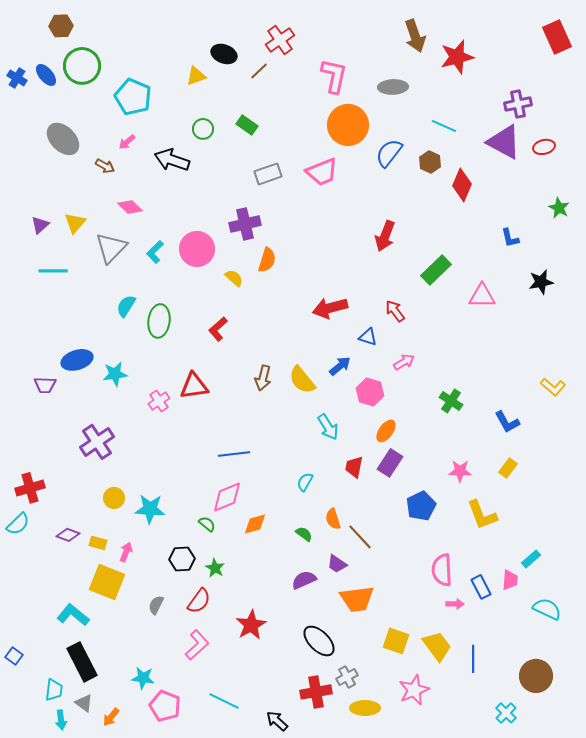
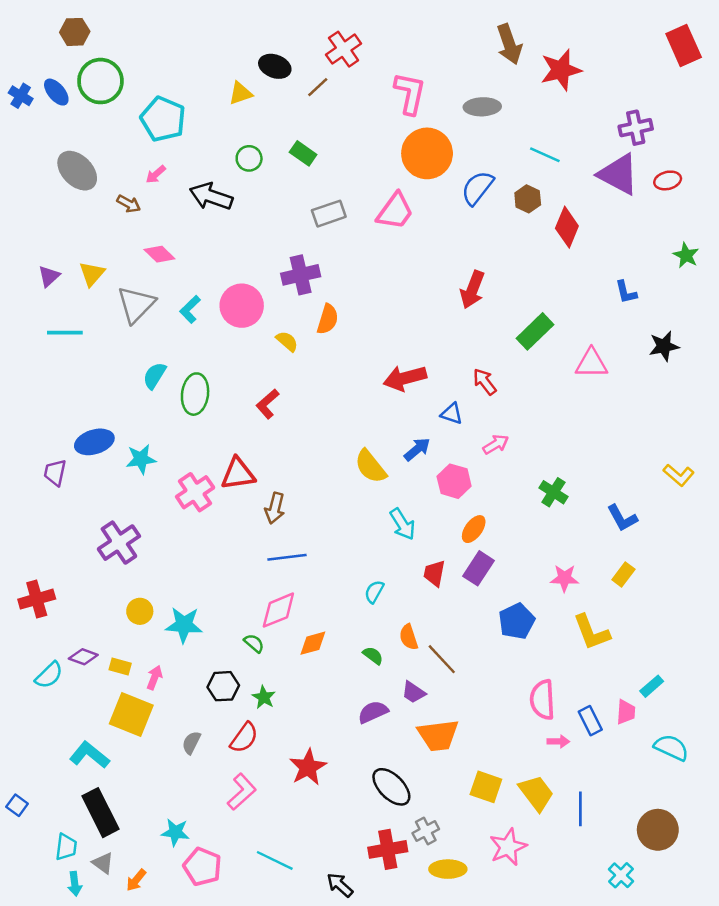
pink trapezoid: (322, 172) -> (395, 211), turned -32
brown arrow: (263, 378) -> (275, 508), moved
purple trapezoid: (45, 385) -> (55, 473), turned 100
pink cross: (159, 401) -> (195, 492), size x1.4
cyan semicircle: (18, 524) -> (49, 675), moved

